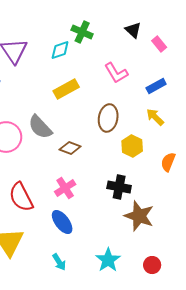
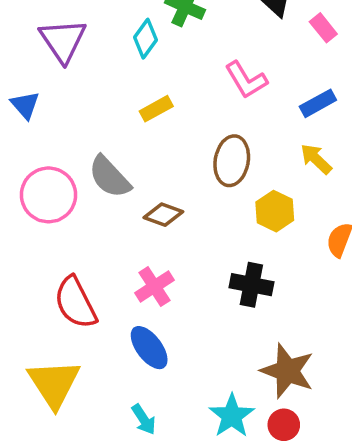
cyan diamond: (60, 50) -> (146, 39), turned -35
yellow rectangle: (66, 89) -> (156, 109), size x0.7
brown star: (139, 216) -> (287, 371), moved
red circle: (152, 265) -> (284, 425), moved

